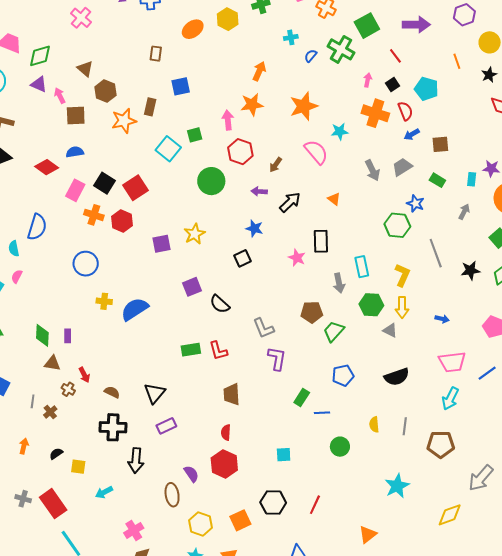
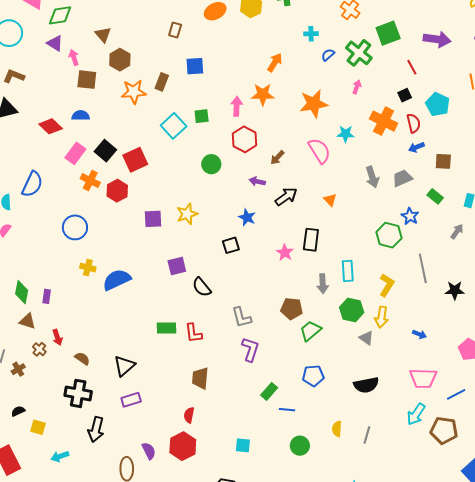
pink arrow: (368, 80) -> (357, 87), moved
green circle: (211, 181) -> (211, 164), size x0.7
brown pentagon: (441, 444) -> (444, 430), moved

